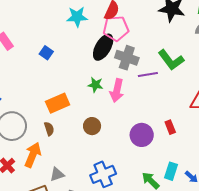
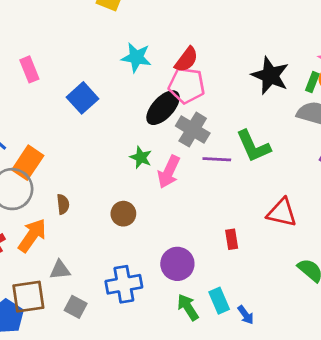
blue square: (46, 53) -> (83, 98), size x1.5
orange rectangle: (58, 103) -> (28, 163), moved, turned -45
purple circle: (142, 135) -> (177, 264), moved
cyan rectangle: (171, 171) -> (219, 301), turned -54

